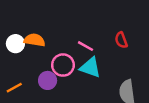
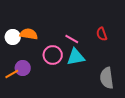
cyan triangle: (90, 67) -> (76, 57), turned -30
purple circle: (48, 80) -> (23, 68), moved

